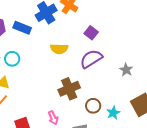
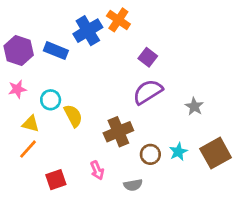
yellow semicircle: (59, 49) -> (73, 116), moved, turned -120
cyan circle: (12, 59) -> (51, 100), moved
cyan star: (113, 113) -> (178, 152), moved

